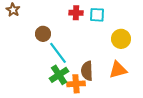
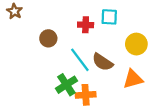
red cross: (76, 13) -> (86, 25), moved
cyan line: (58, 53) -> (80, 60), moved
brown semicircle: (87, 71) -> (103, 62), moved, turned -54

